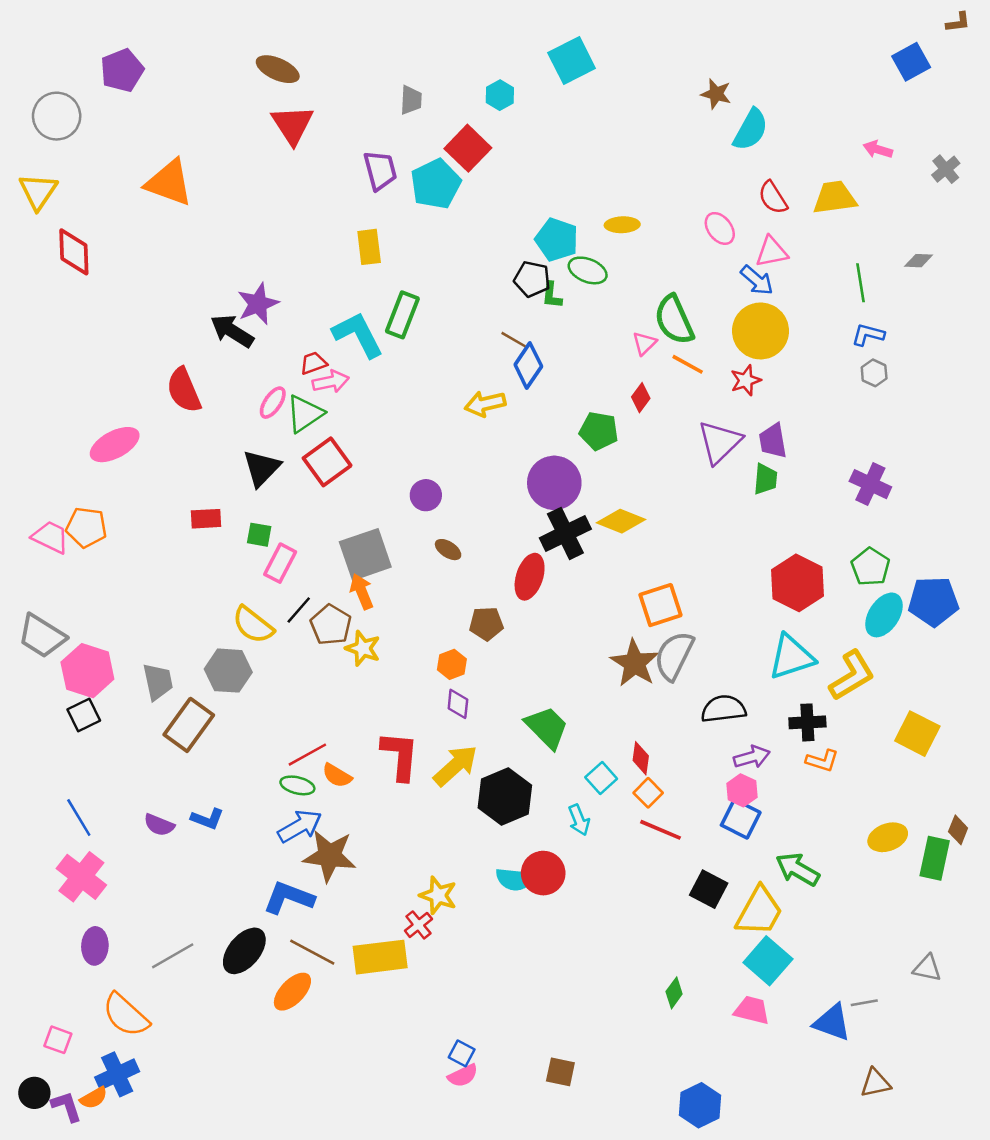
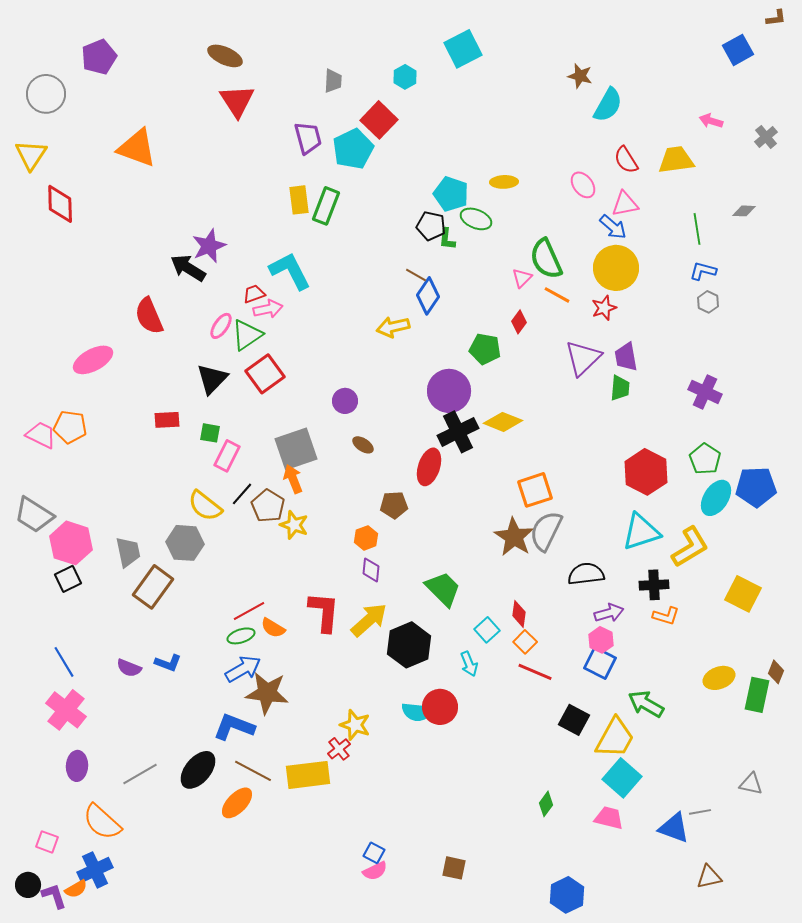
green rectangle: (402, 315) -> (326, 206), moved
green ellipse: (297, 785) -> (241, 636), turned -32

